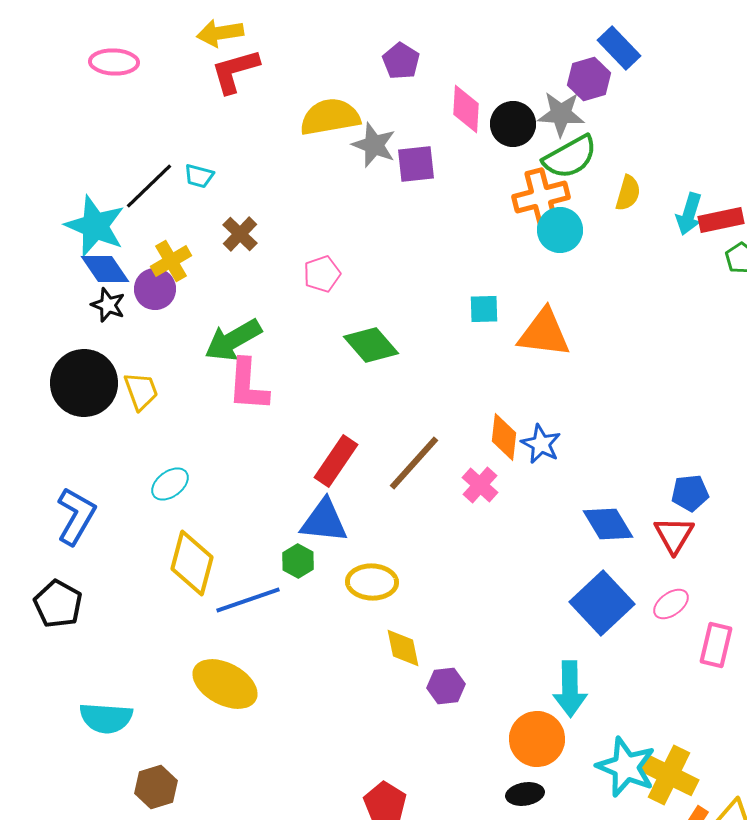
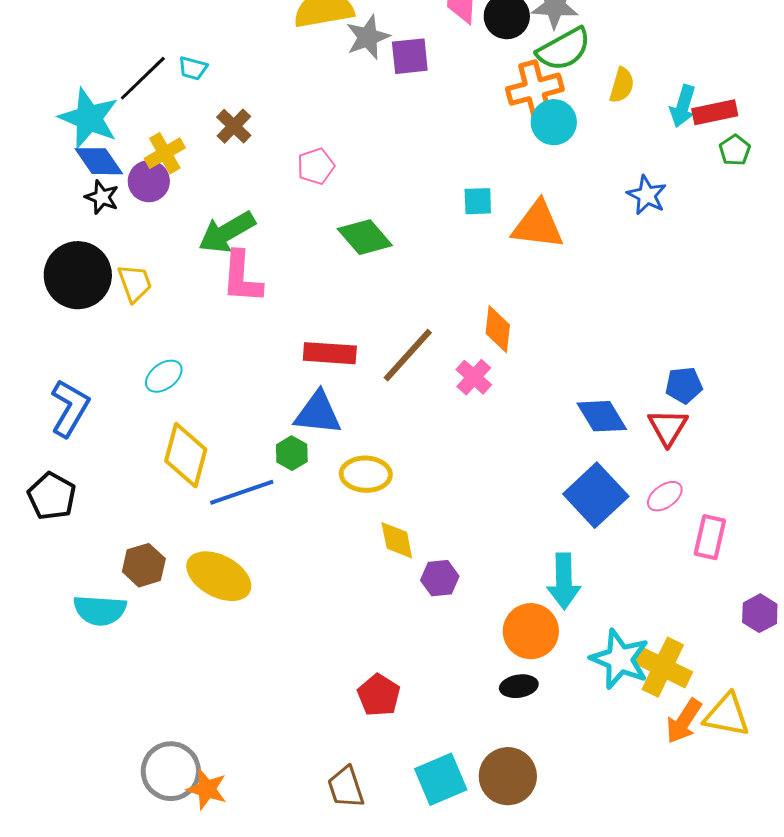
gray star: (374, 145) -> (368, 37), turned 30
blue star: (541, 444) -> (647, 195), moved
red rectangle: (336, 461) -> (330, 353), turned 60
brown hexagon: (156, 787) -> (144, 565), moved

